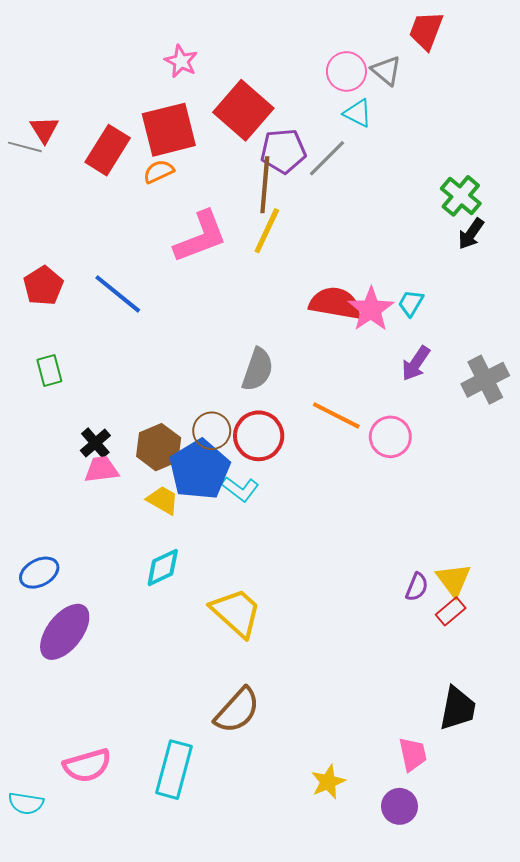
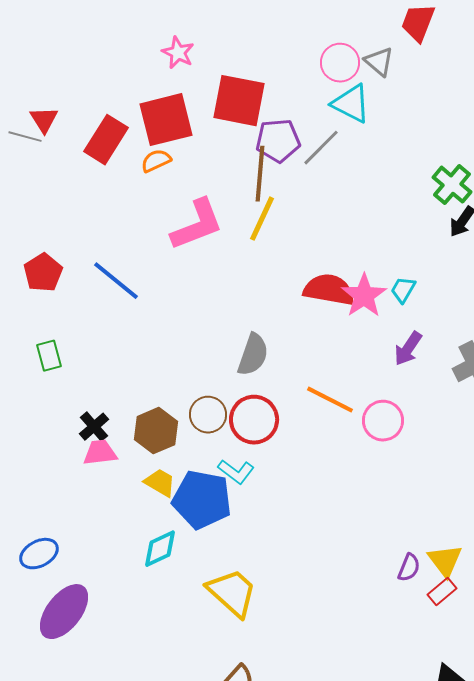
red square: (243, 110) -> (239, 101), turned -30
cyan triangle: (358, 113) -> (351, 104), size x1.4
blue pentagon: (199, 470) -> (202, 500), moved, turned -30

